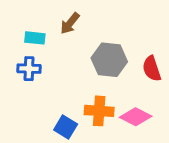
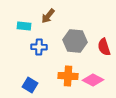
blue cross: (29, 69) -> (39, 47), moved
blue square: (66, 127) -> (30, 85), moved

